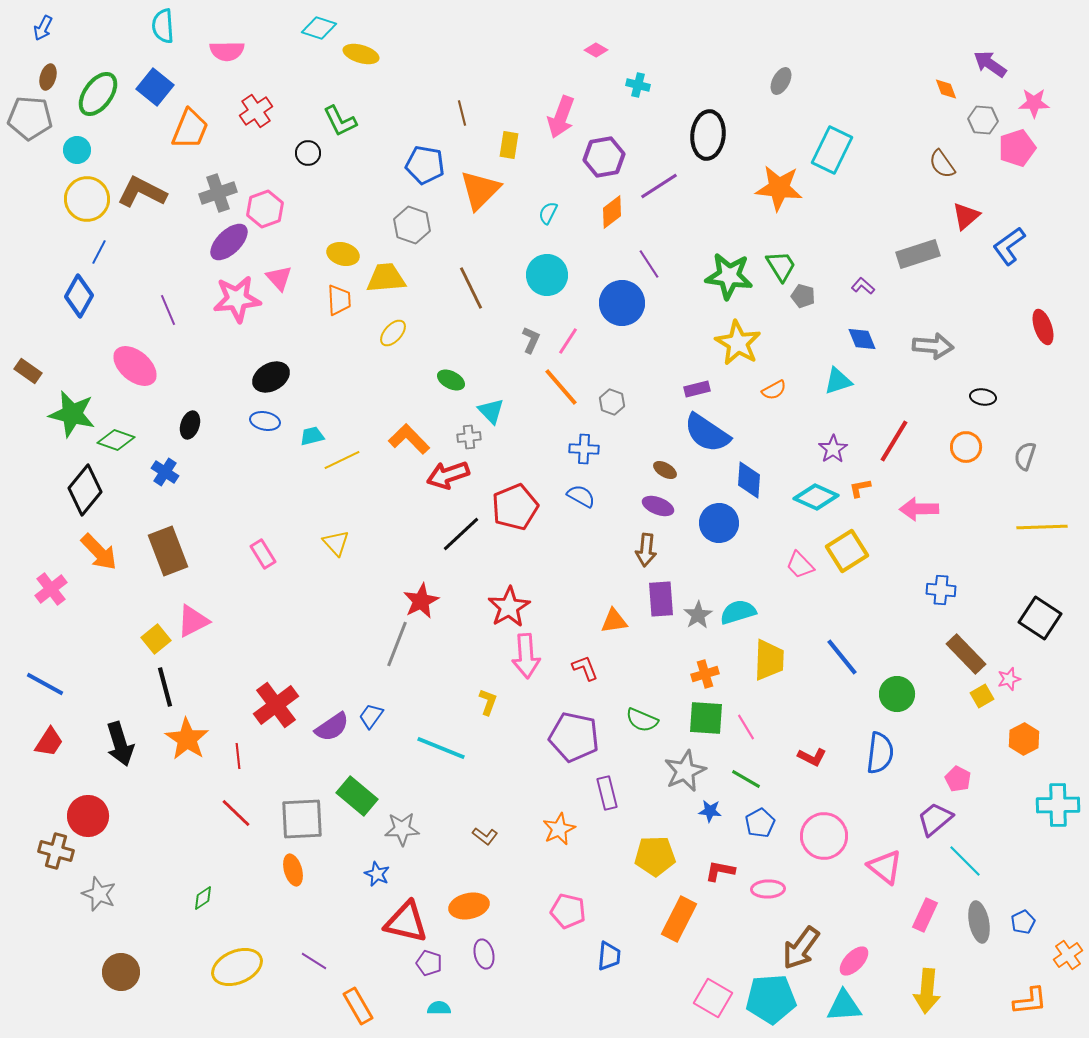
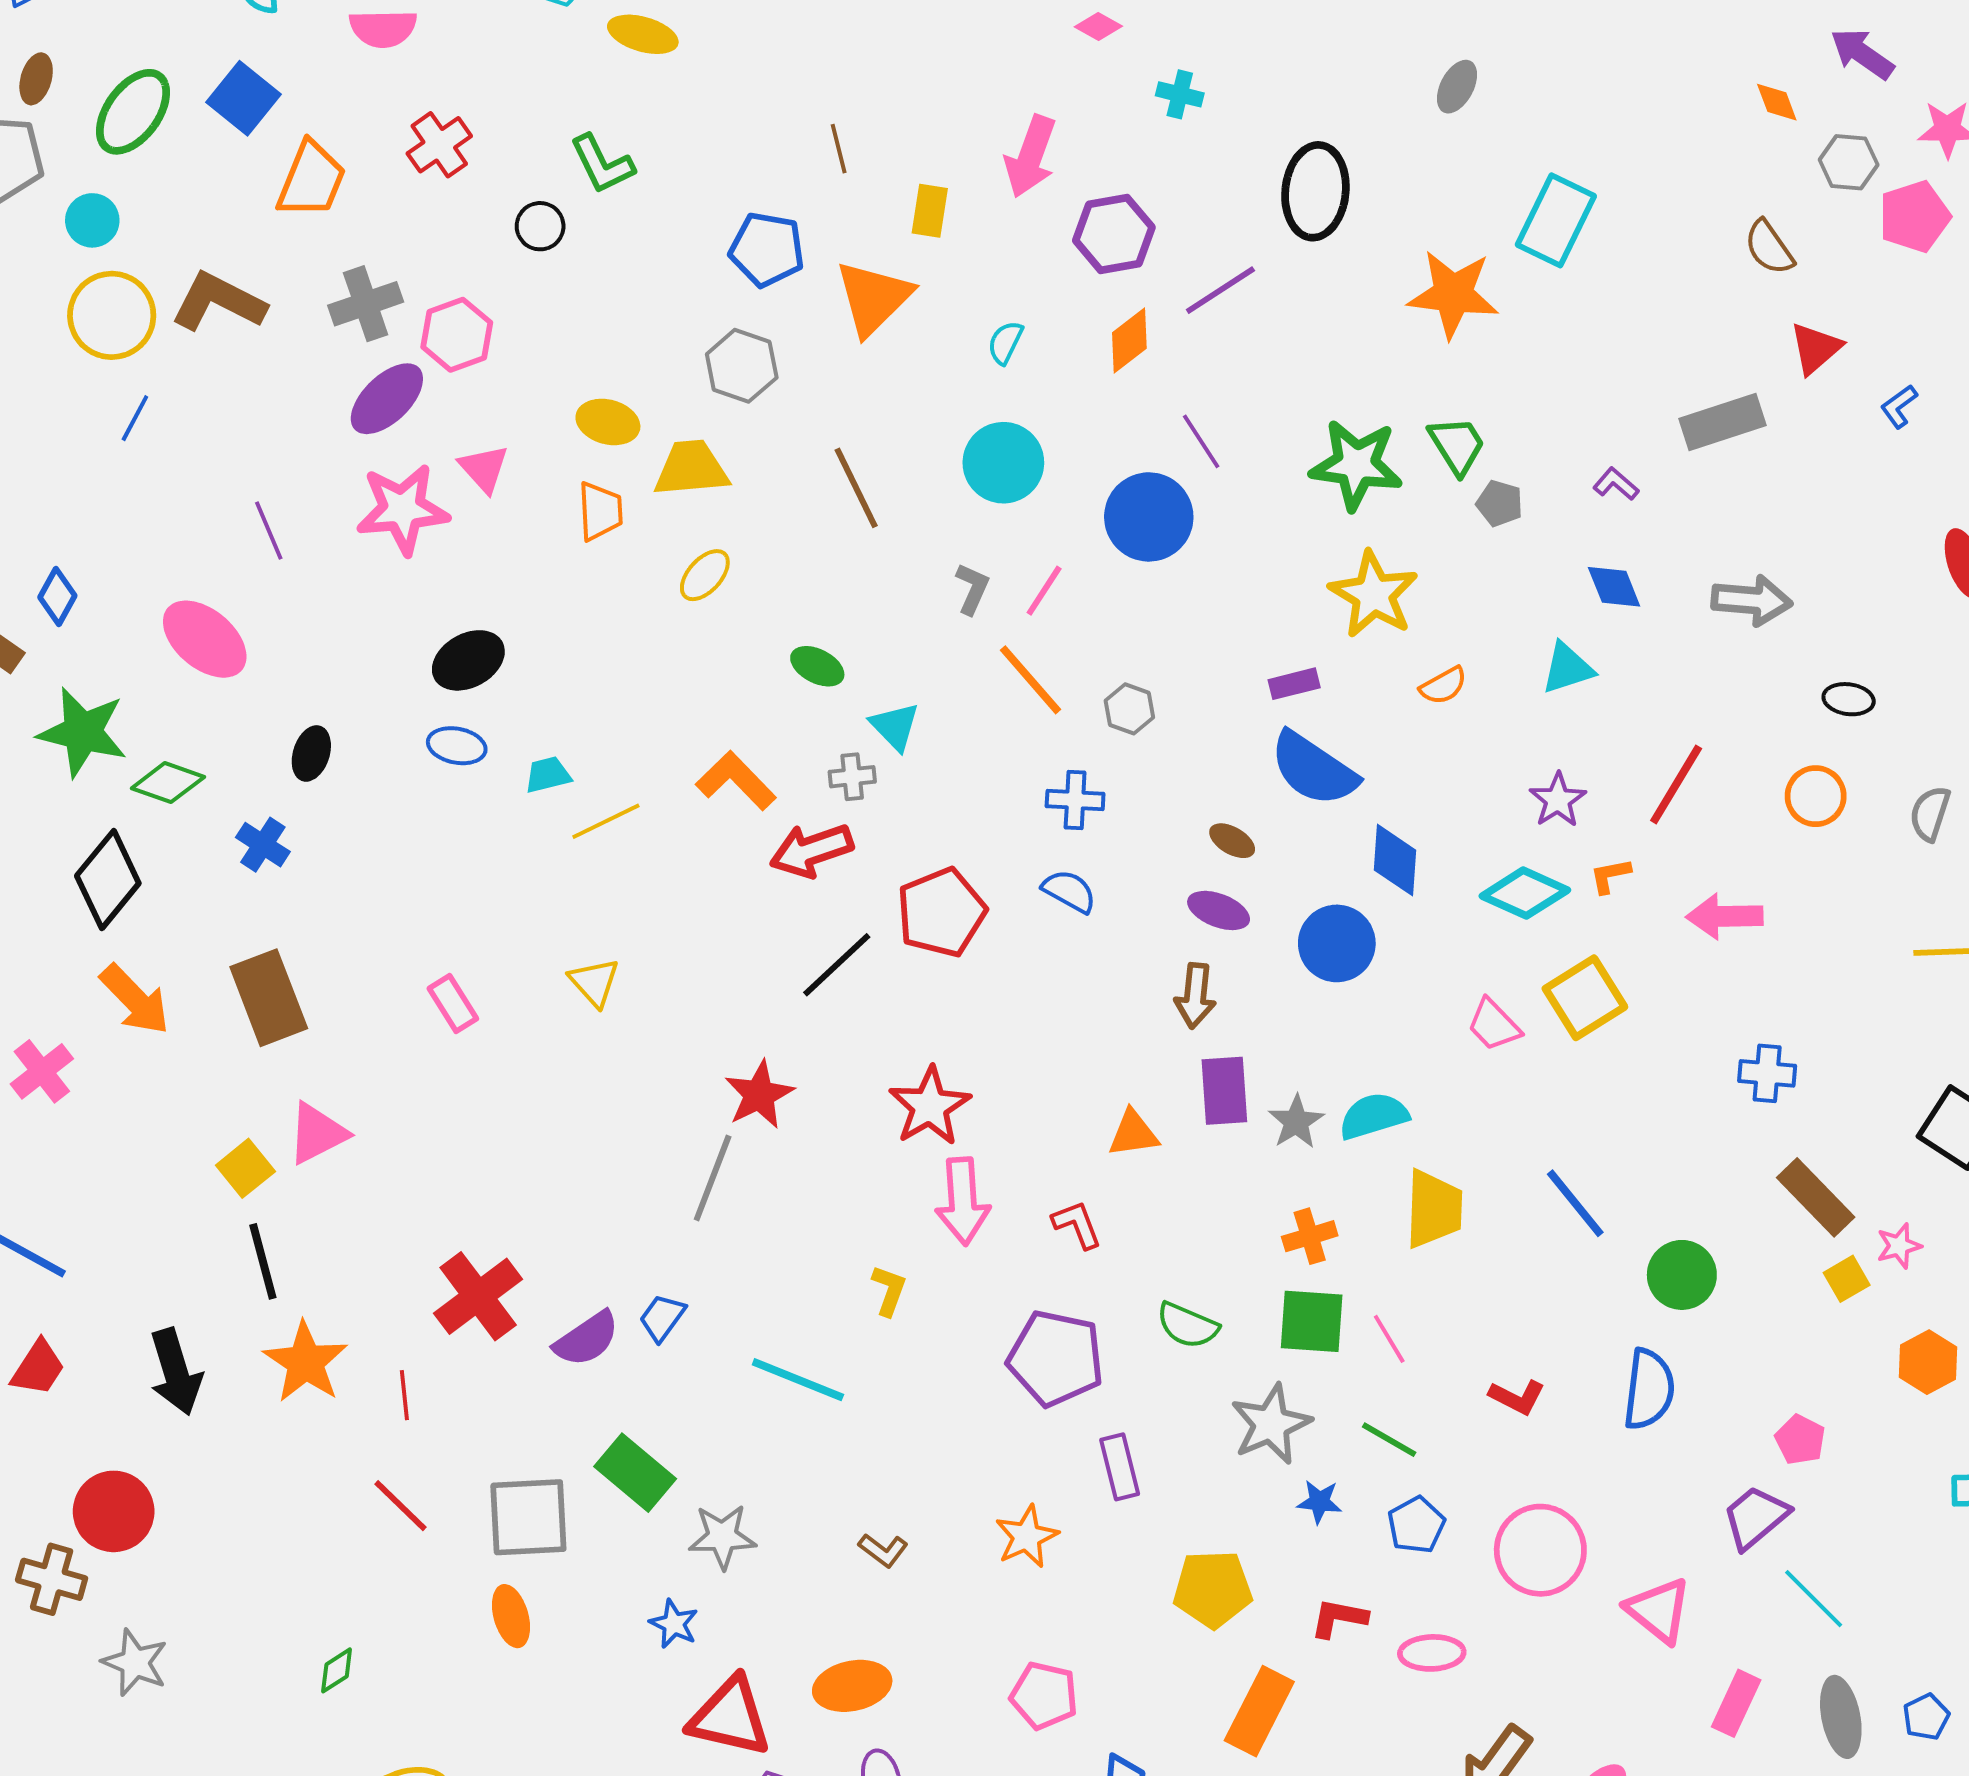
blue L-shape: (1009, 246) -> (1899, 406), size x0.6
blue diamond: (79, 296) -> (57, 596), moved, size x0.7

